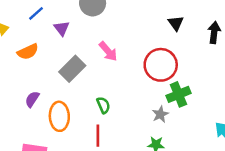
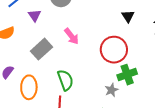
green semicircle: (103, 105) -> (65, 80), size x1.5

